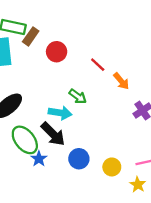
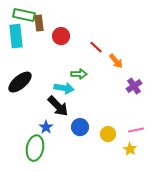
brown rectangle: (31, 36) -> (39, 23), turned -42
green arrow: (78, 96) -> (79, 74), turned -35
green ellipse: (25, 140) -> (35, 148), moved, turned 50

